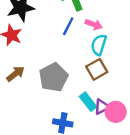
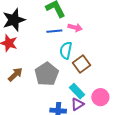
blue line: (68, 26) -> (54, 31), turned 63
cyan semicircle: (99, 45) -> (66, 50), moved
purple triangle: (102, 107) -> (77, 104), moved

